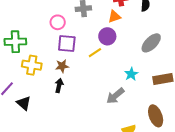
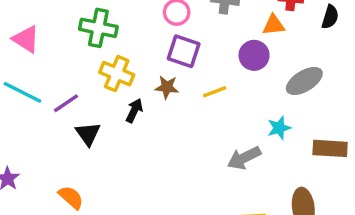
gray ellipse: (151, 43) -> (304, 81), moved
yellow line: (95, 53) -> (215, 92), moved
black arrow: (59, 85) -> (134, 111), moved

